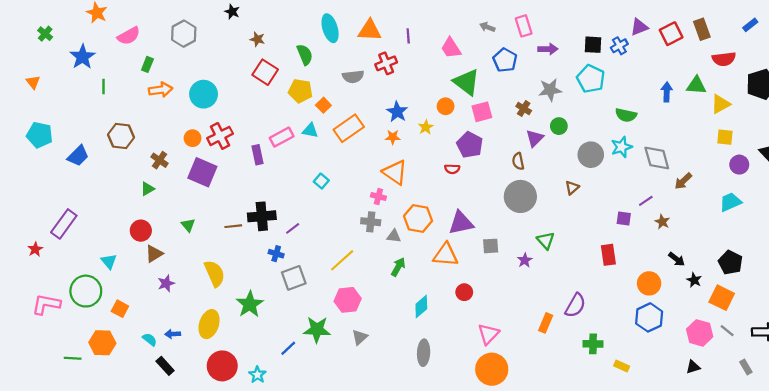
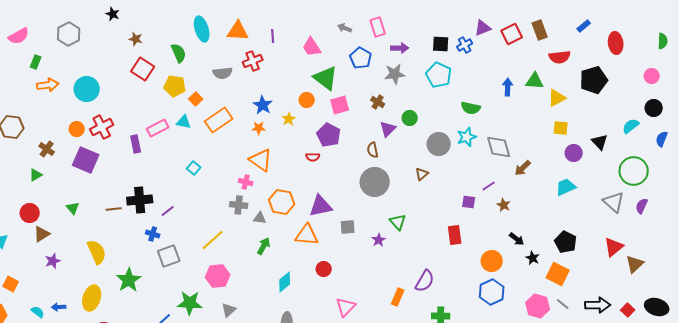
gray star: (550, 90) -> (395, 74), moved

